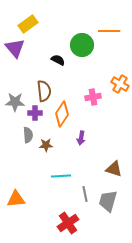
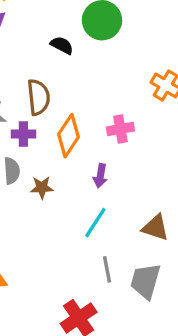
pink cross: (93, 97) -> (120, 129), moved
cyan line: (61, 176) -> (95, 223), moved, turned -54

